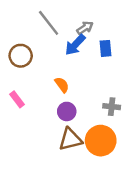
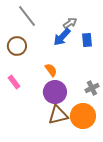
gray line: (49, 23) -> (27, 16), moved
gray cross: (112, 107) -> (92, 88), turned -32
purple circle: (67, 111) -> (55, 92), size x1.5

